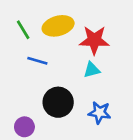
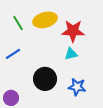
blue line: (37, 61) -> (13, 54), moved, turned -49
purple circle: (24, 127) -> (11, 98), moved

